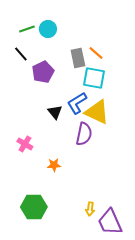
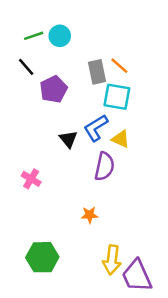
yellow triangle: (97, 112) -> (121, 139), size x0.6
orange star: (54, 165) -> (90, 215), moved
yellow arrow: (90, 209) -> (112, 260), size x1.6

